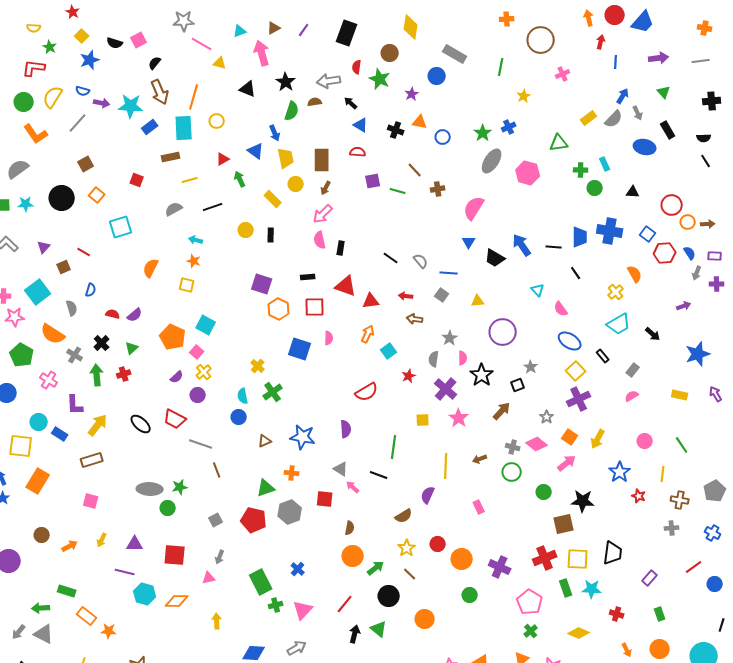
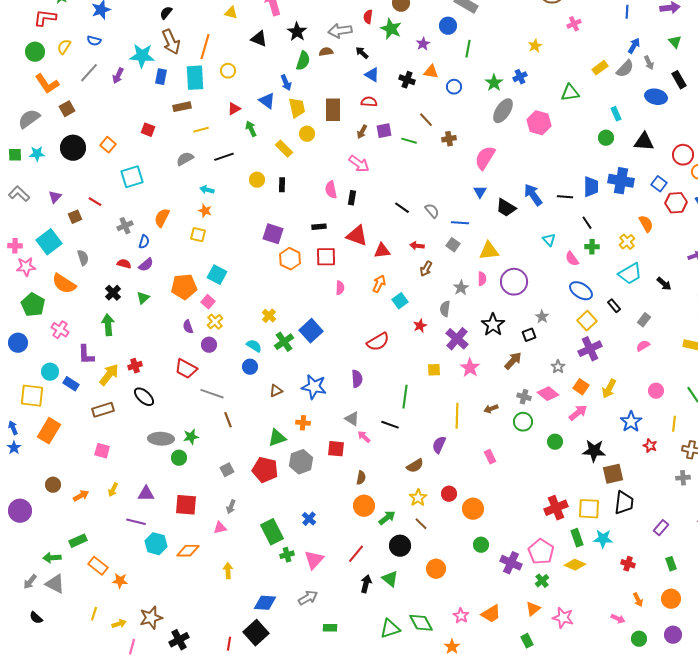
green line: (501, 67) -> (468, 49), moved
yellow semicircle: (53, 97) -> (64, 47), size x0.7
purple arrow: (102, 103) -> (118, 76), moved, turned 105
blue rectangle: (150, 127) -> (161, 77), turned -42
brown square: (86, 164) -> (67, 109), moved
green cross: (581, 170) -> (592, 247), moved
brown arrow: (326, 188) -> (362, 132), moved
black triangle: (633, 192) -> (644, 142), size x1.5
pink arrow: (323, 214) -> (359, 164), moved, turned -100
blue semicircle: (91, 290) -> (144, 242), moved
yellow triangle: (478, 301) -> (489, 251), size x1.5
brown arrow: (415, 319) -> (426, 269), turned -70
orange pentagon: (173, 337) -> (184, 287), turned -30
blue square: (300, 349) -> (311, 331), moved, turned 30
gray cross: (75, 355) -> (125, 226), moved, turned 35
pink semicircle: (463, 358) -> (482, 279), moved
red cross: (124, 374) -> (135, 366), moved
purple semicircle: (177, 377) -> (188, 327), turned 112
cyan semicircle: (243, 396) -> (254, 346), turned 133
black ellipse: (141, 424) -> (144, 397), moved
brown square: (564, 524) -> (613, 474), moved
purple cross: (500, 567) -> (511, 563), moved
green rectangle: (67, 591) -> (78, 541), turned -42
yellow diamond: (579, 633) -> (575, 565), moved

